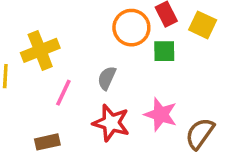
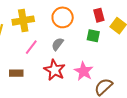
orange circle: (131, 28) -> (63, 17), moved

